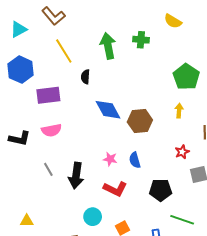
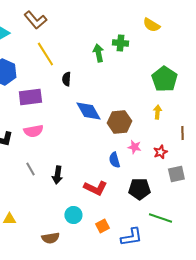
green arrow: (108, 46) -> (98, 53), moved, size x0.7
pink star: (110, 159) -> (134, 147), moved
black arrow: (76, 176) -> (57, 175), size x0.7

